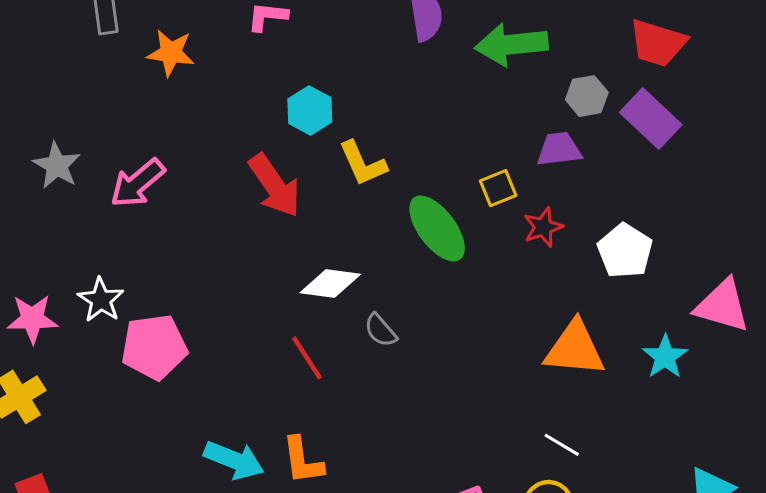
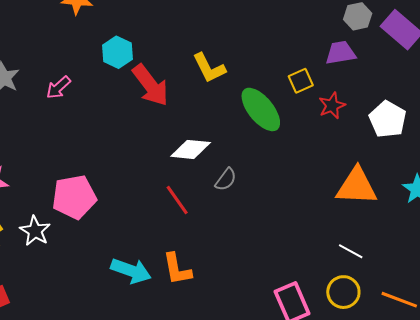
cyan hexagon: (310, 110) -> (117, 52), moved
pink arrow: (138, 183) -> (58, 87), size x0.7
white star: (101, 300) -> (35, 231), moved
gray semicircle: (381, 330) -> (226, 179), turned -100

